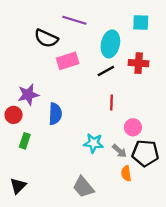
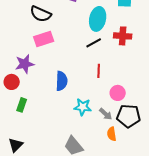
pink rectangle: (68, 61) -> (44, 39), moved
blue semicircle: (55, 114) -> (62, 81), moved

